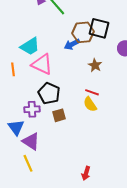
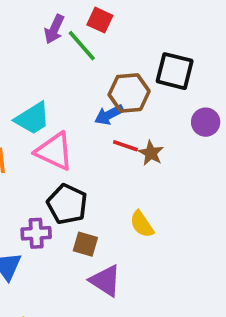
black square: (99, 28) -> (175, 71), moved
red line: (92, 92) -> (125, 146), moved
brown square: (59, 115) -> (85, 244), turned 32
purple triangle: (31, 141) -> (105, 281), moved

